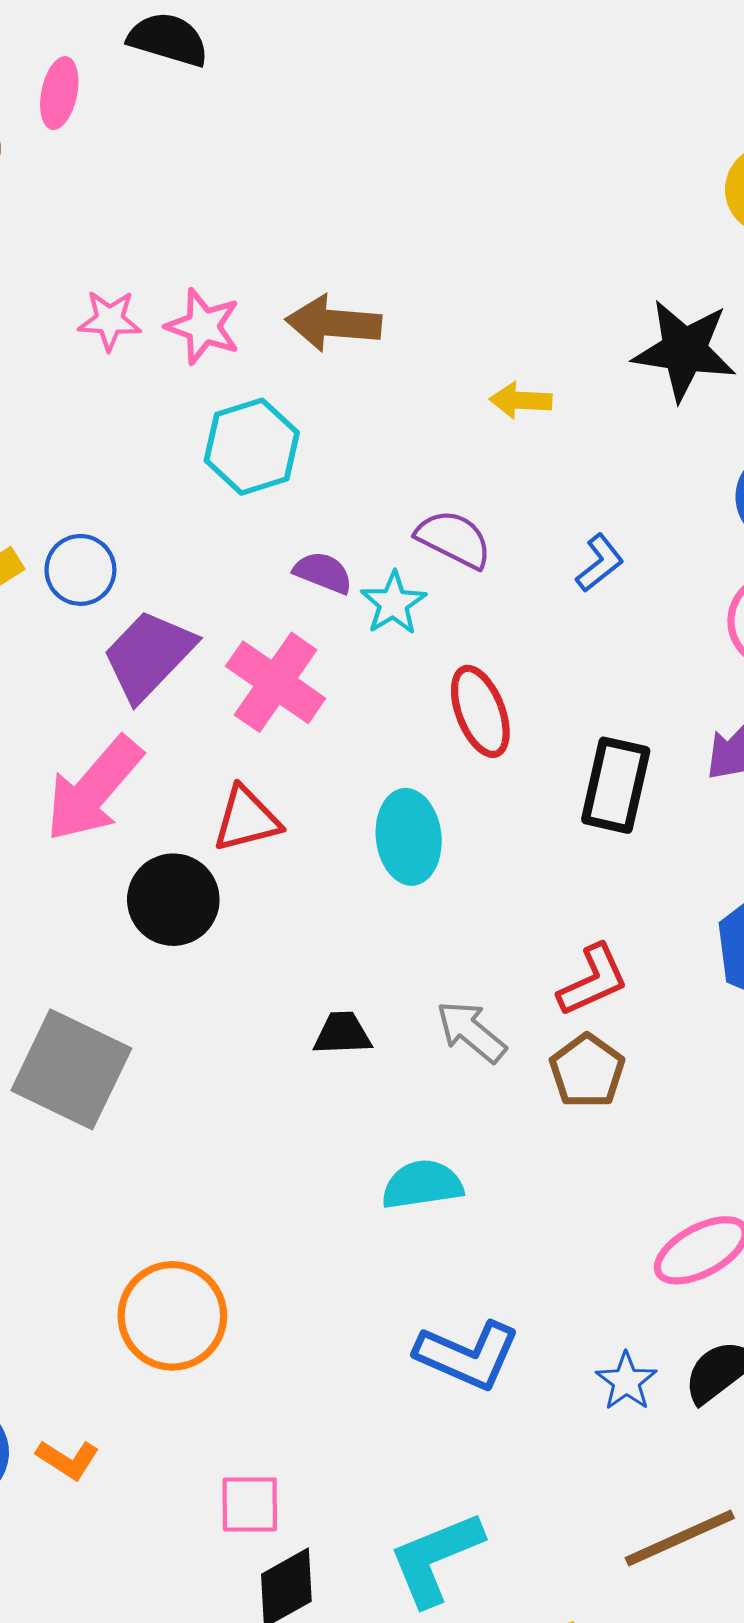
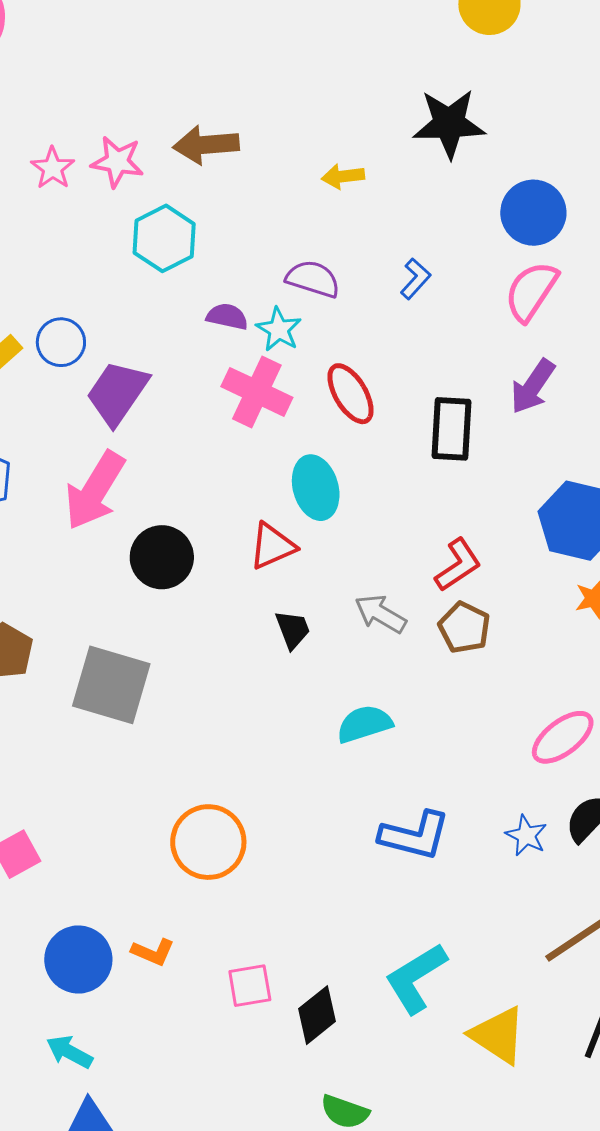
pink star: (110, 320) -> (53, 168), turned -30
pink cross: (276, 682) -> (257, 392), moved
red triangle: (246, 819) -> (272, 546), moved
black trapezoid: (342, 1033) -> (293, 630), turned 81
pink square: (250, 1504) -> (250, 986), moved

